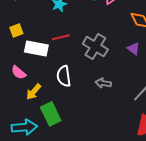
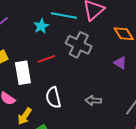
gray cross: (95, 47) -> (79, 45), moved
white rectangle: (36, 49) -> (23, 73), turned 75

